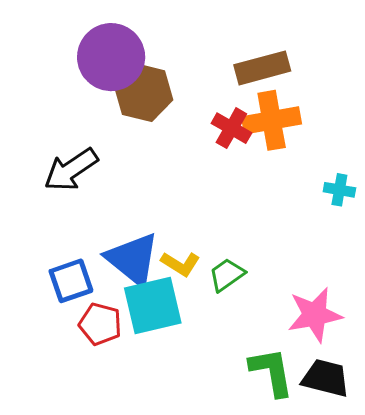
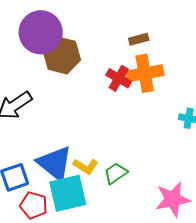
brown rectangle: (262, 68) -> (139, 39), size x0.6

